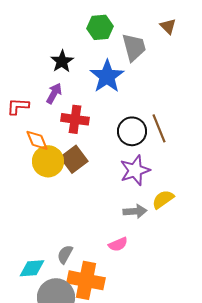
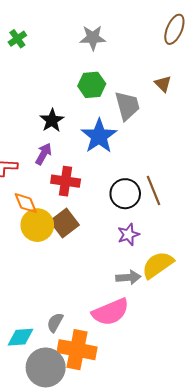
purple star: (135, 170) -> (128, 235), size x0.7
yellow semicircle: (163, 199) -> (158, 265), size x1.4
pink semicircle: (118, 244) -> (111, 312), size x1.8

